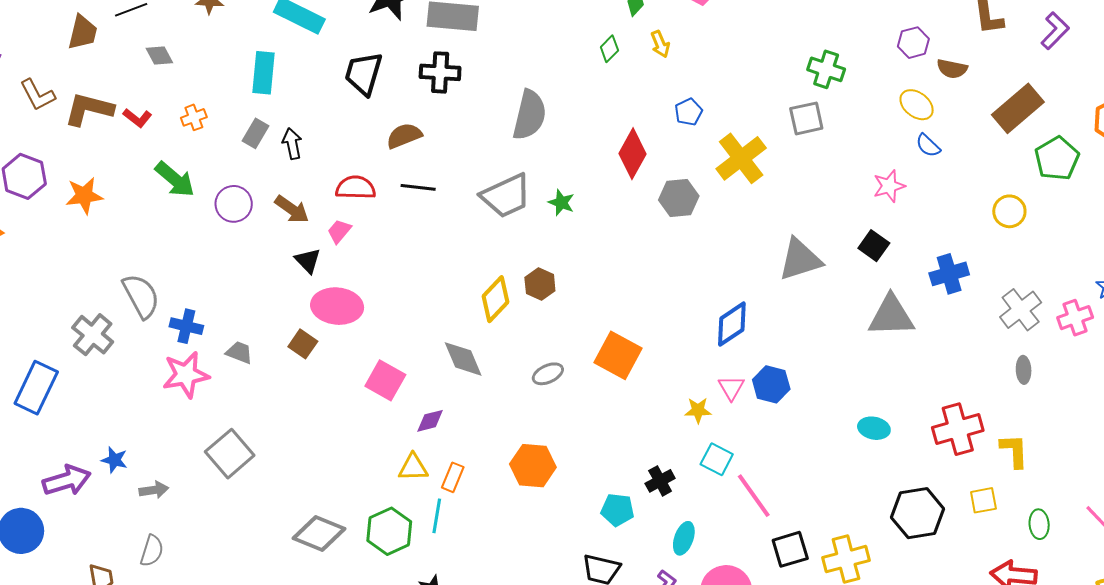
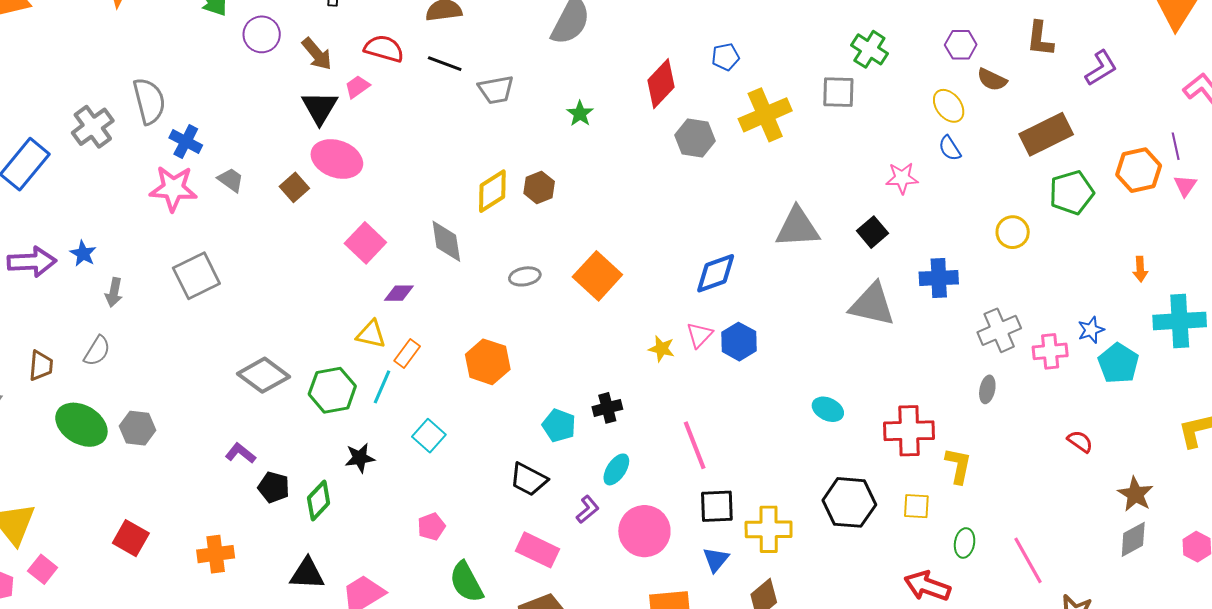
gray trapezoid: (506, 196) -> (496, 90), moved, size x0.7
black triangle: (308, 261) -> (320, 108), size x1.4
cyan square: (717, 459) -> (429, 436), moved
gray arrow: (154, 490) -> (114, 292), turned 96

